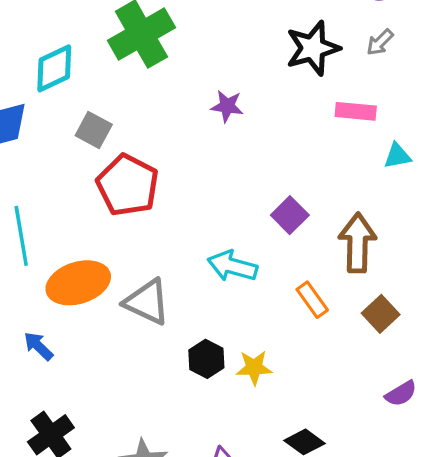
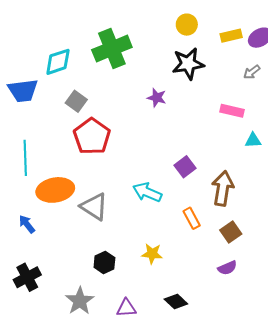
black star: (313, 48) -> (188, 64), moved
black hexagon: (206, 359) -> (104, 262), moved
purple semicircle: (401, 394) -> (227, 268), moved

